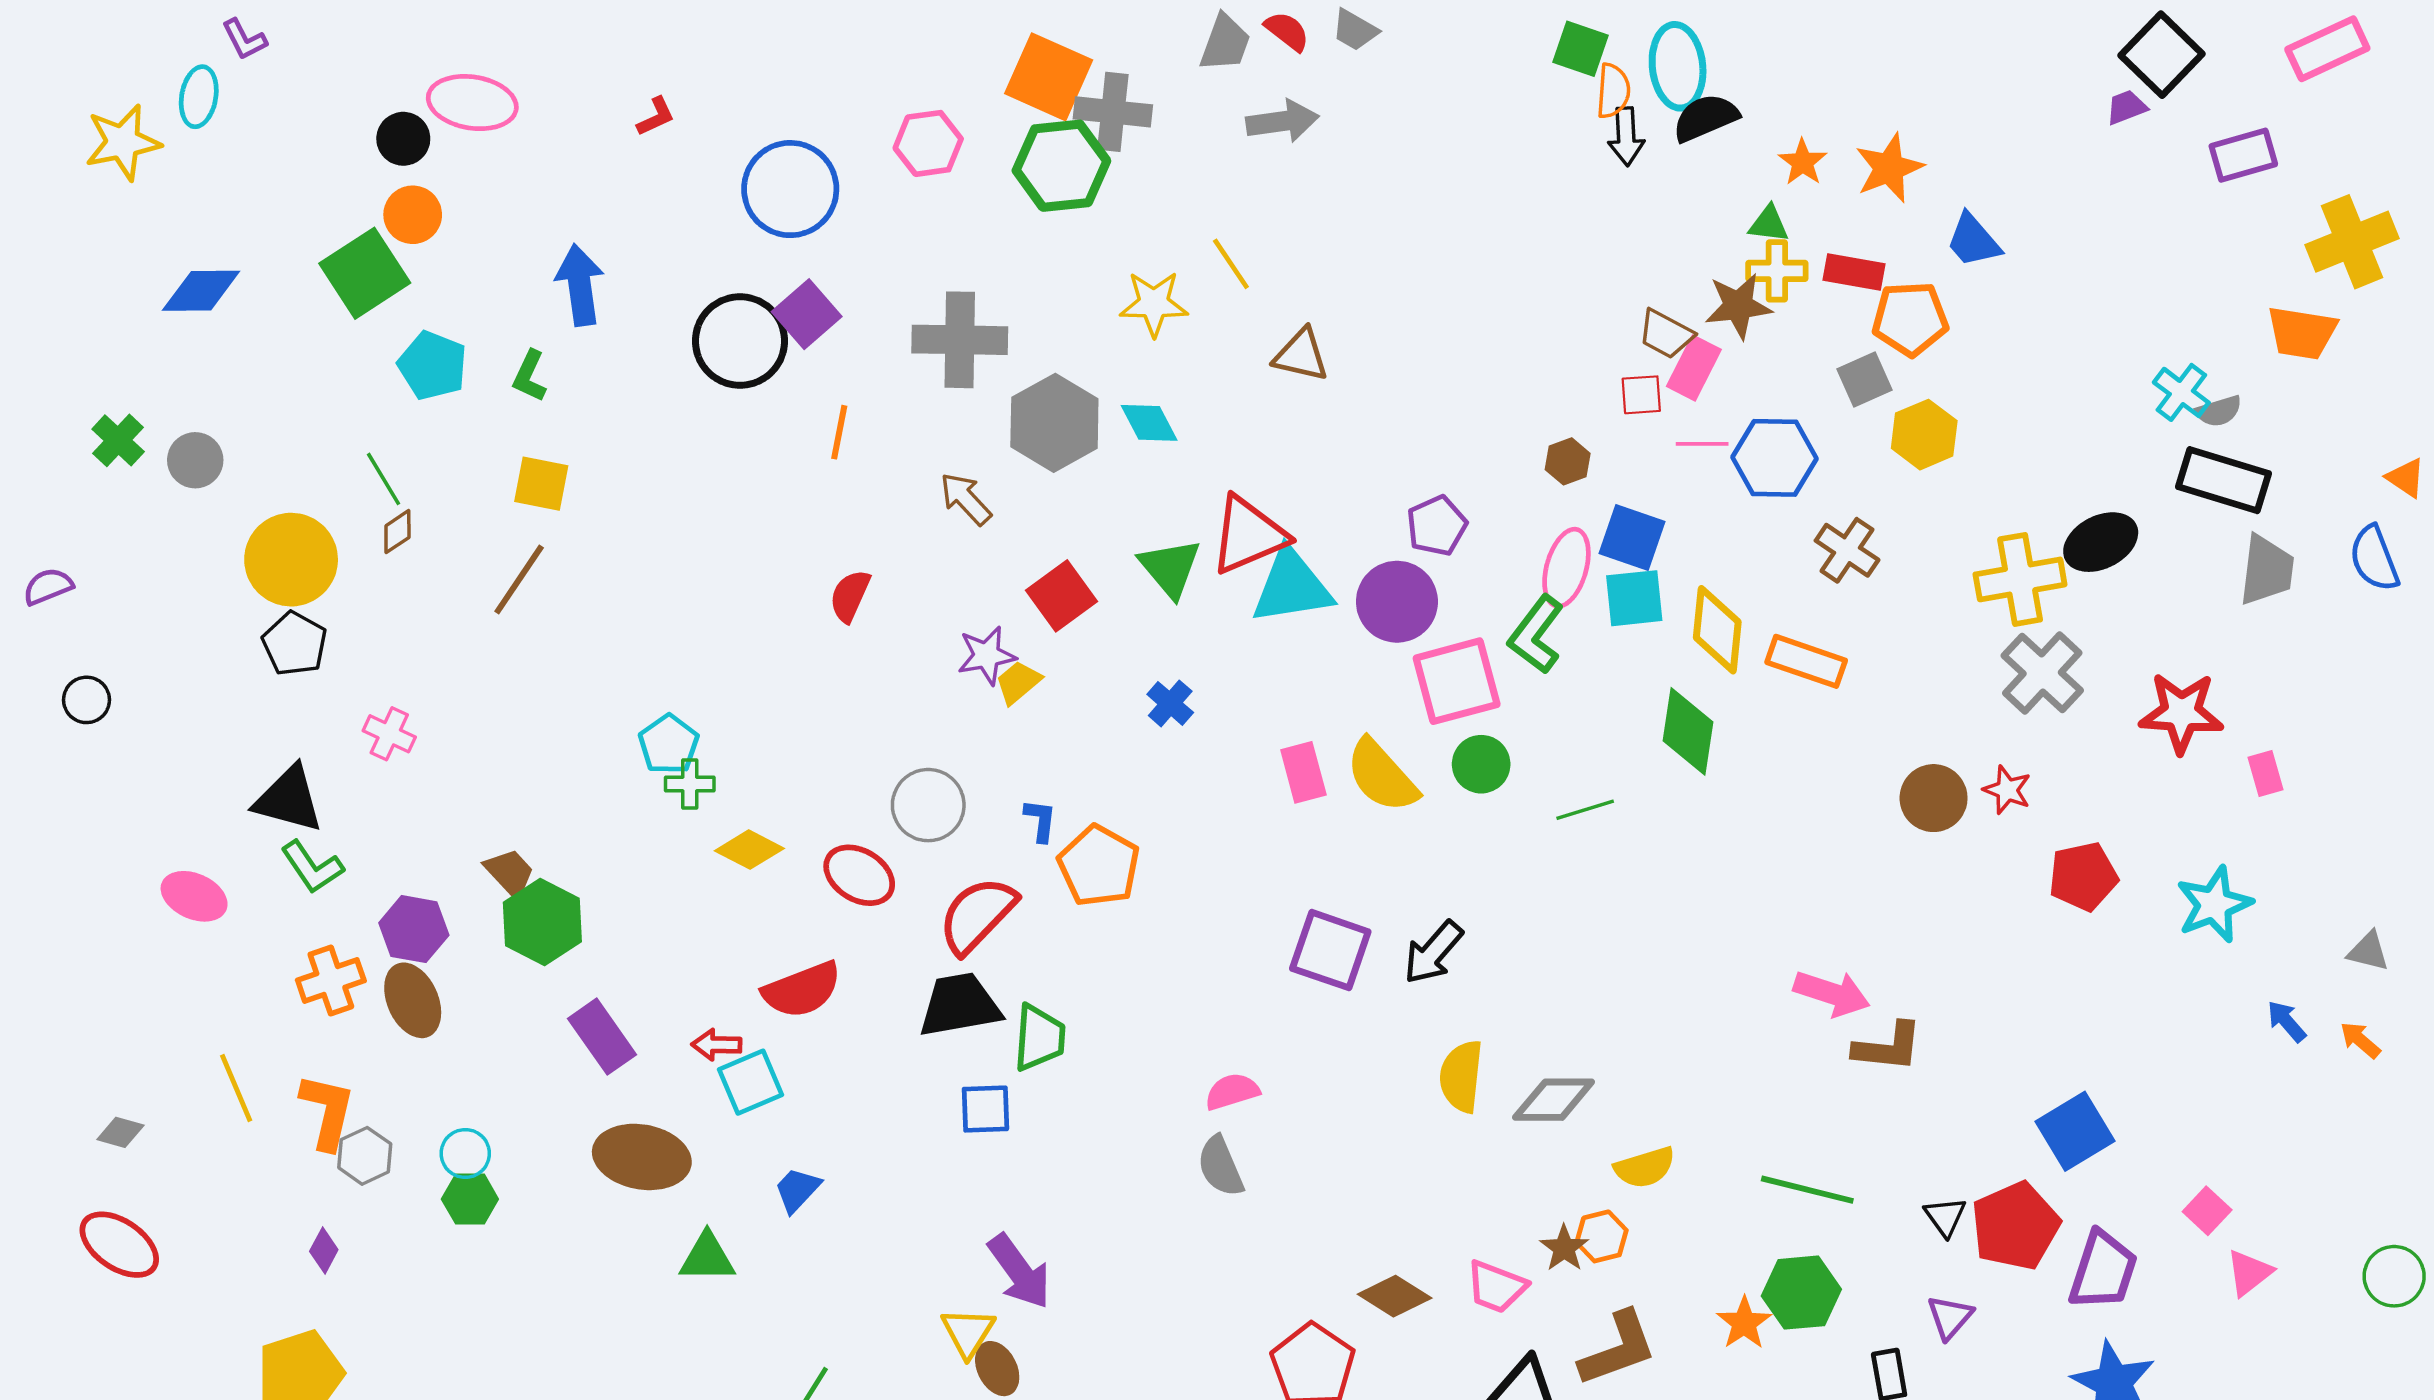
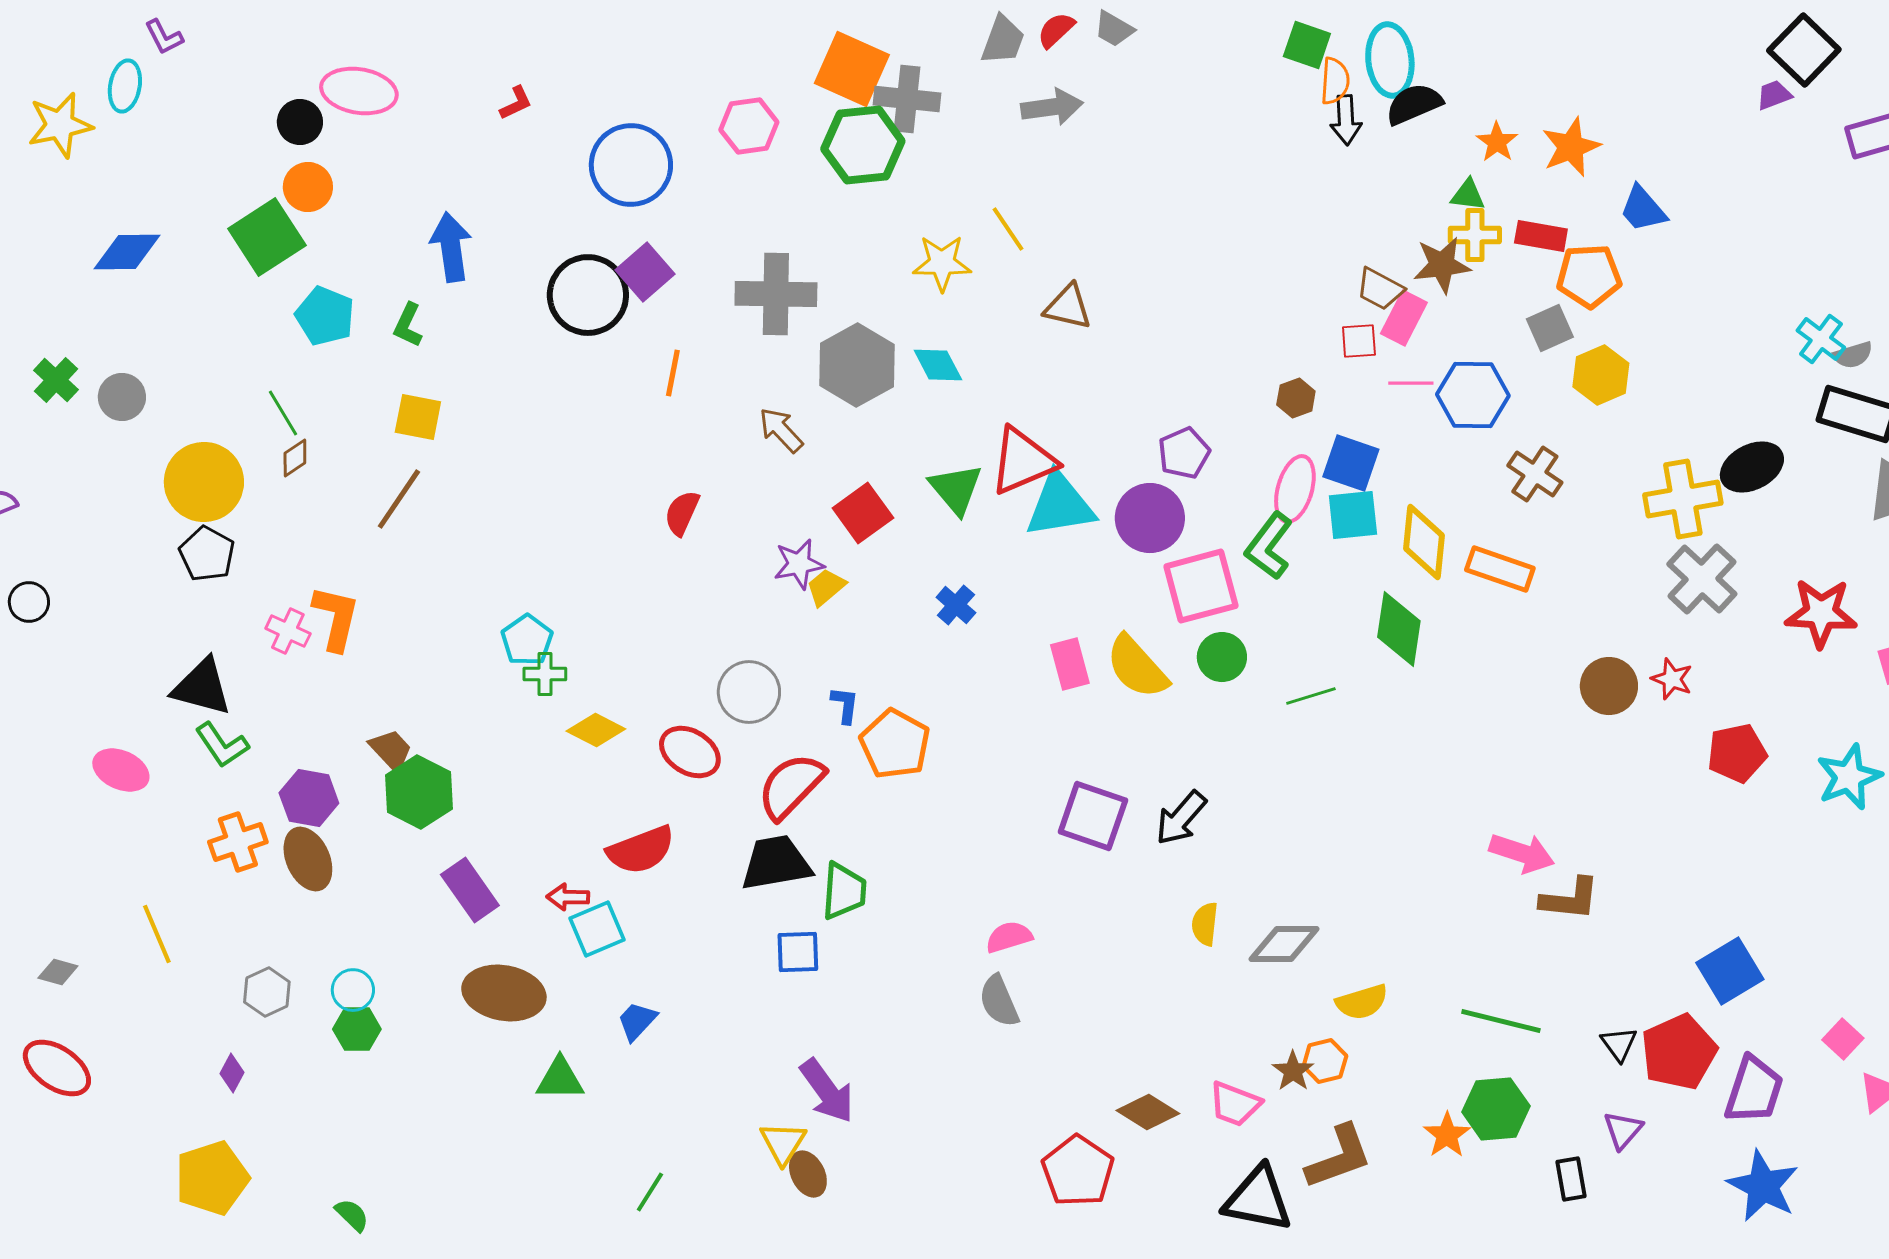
red semicircle: (1287, 31) -> (1056, 30), turned -81
yellow semicircle: (1461, 1076) -> (1205, 924), size x0.7
orange L-shape: (327, 1111) -> (336, 618), moved

